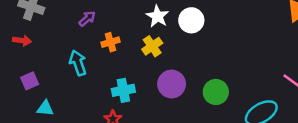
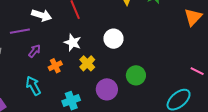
white star: (157, 16) -> (73, 42), moved
green circle: (216, 92) -> (136, 75), moved

